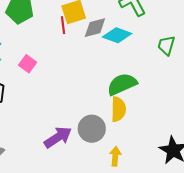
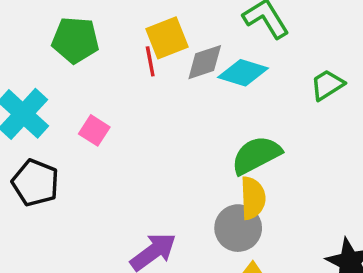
green trapezoid: (166, 45) -> (327, 85), turned 45
gray circle: (92, 129) -> (238, 228), moved

